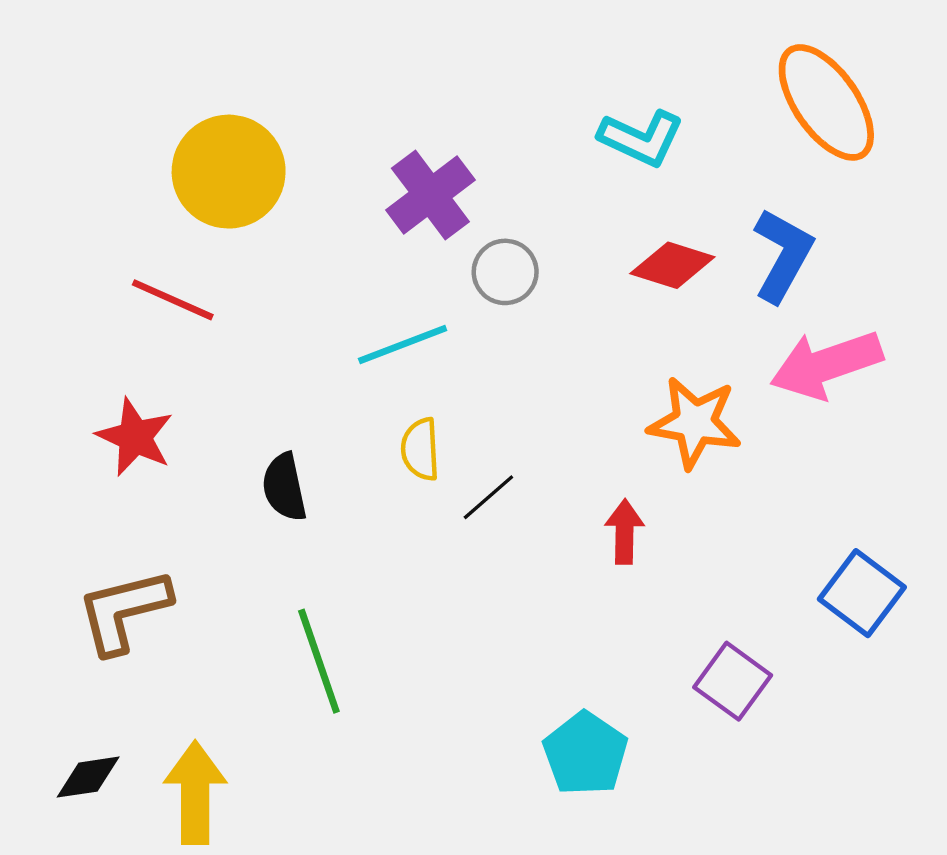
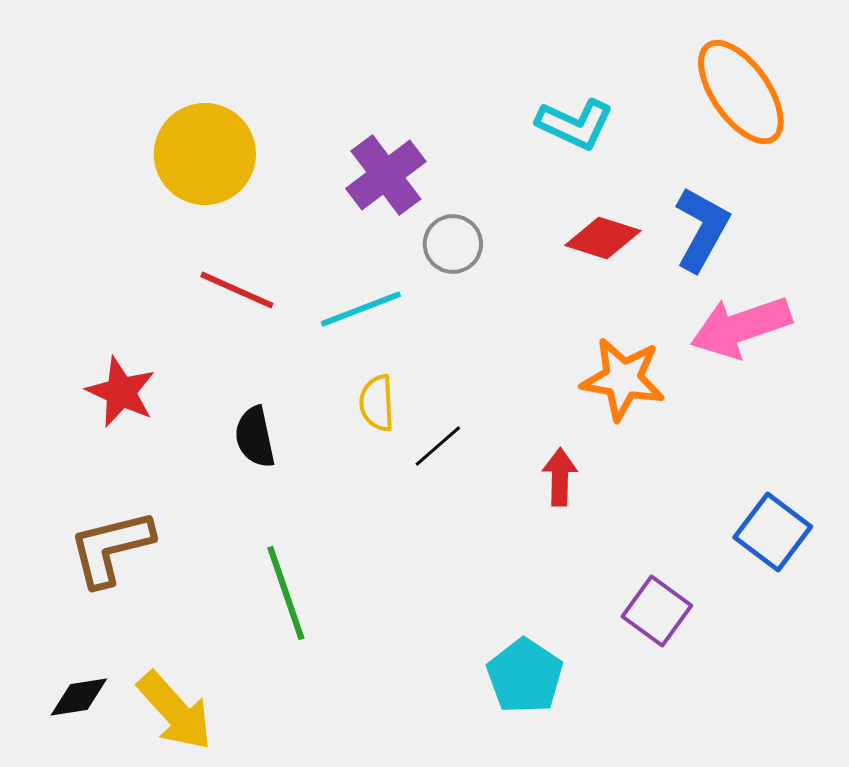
red line: (173, 300) -> (237, 290), moved
yellow arrow: (195, 793) -> (175, 711), turned 138

